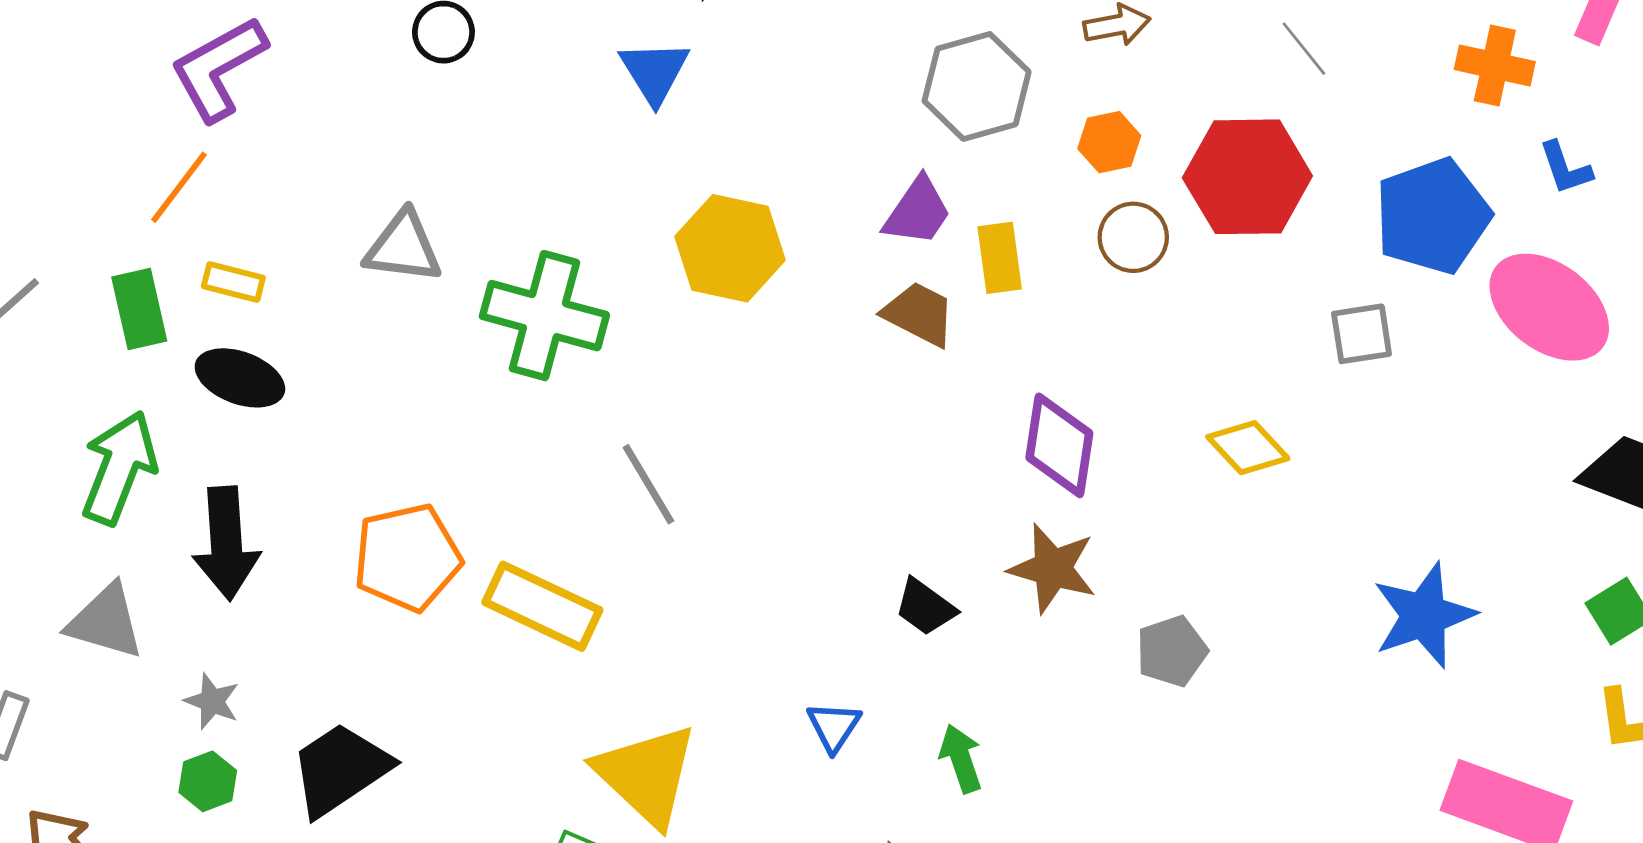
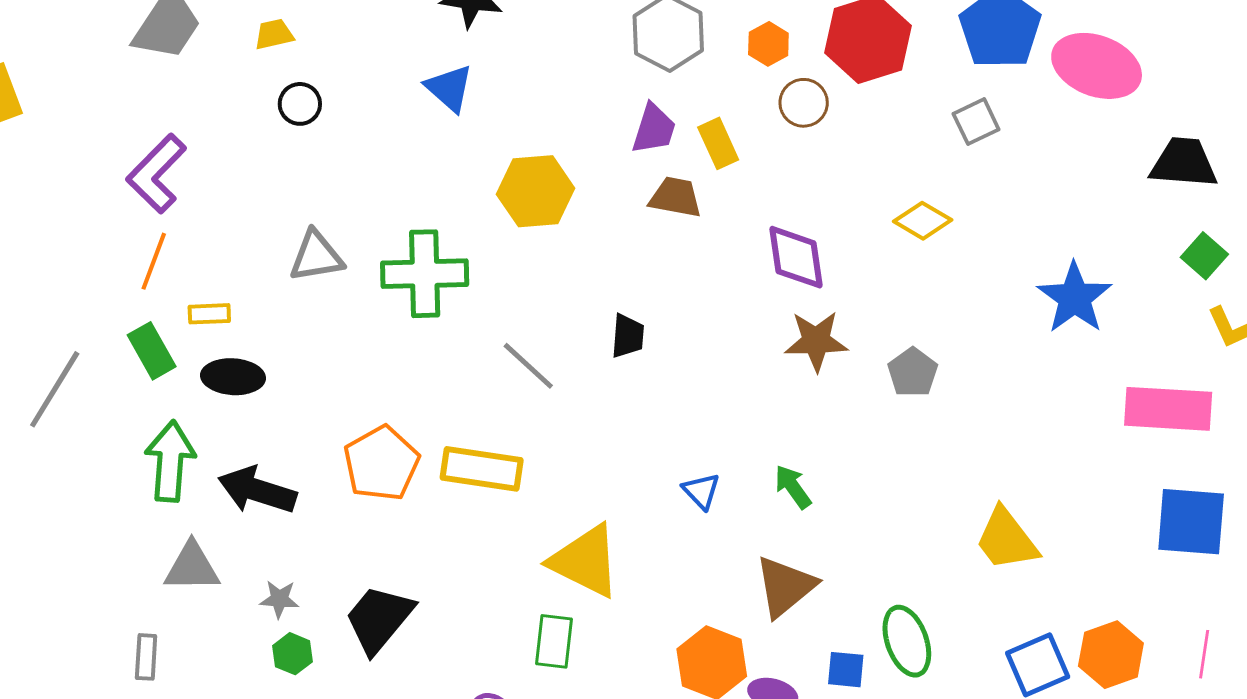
black arrow: (226, 543) -> (257, 490), turned 128
black trapezoid: (925, 607) -> (628, 336), moved, turned -105

